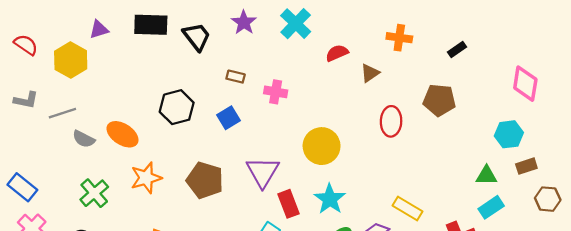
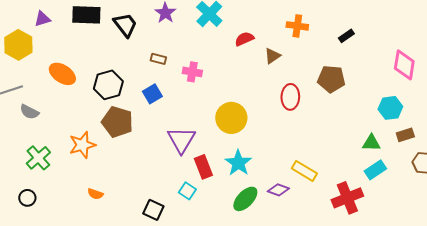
orange ellipse: (122, 134) -> (62, 74), moved
brown pentagon: (205, 180) -> (117, 122), moved

